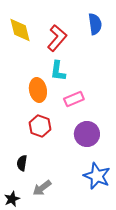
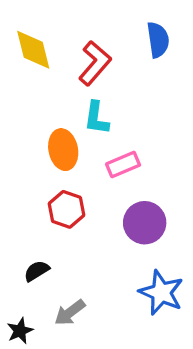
black semicircle: (22, 163) -> (37, 271), turned 49

